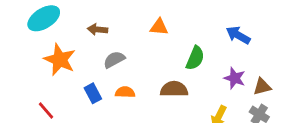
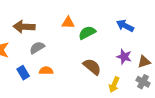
brown arrow: (98, 29) -> (24, 27), size x1.5
green semicircle: (195, 58) -> (87, 33), moved, turned -138
brown semicircle: (174, 89) -> (92, 67), moved, turned 42

